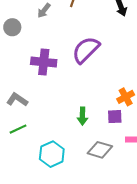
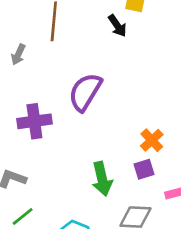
green arrow: (82, 116) -> (102, 179), size x1.4

